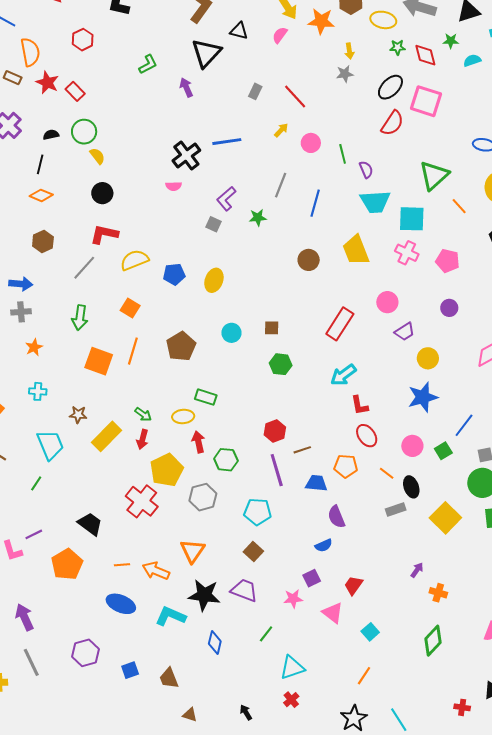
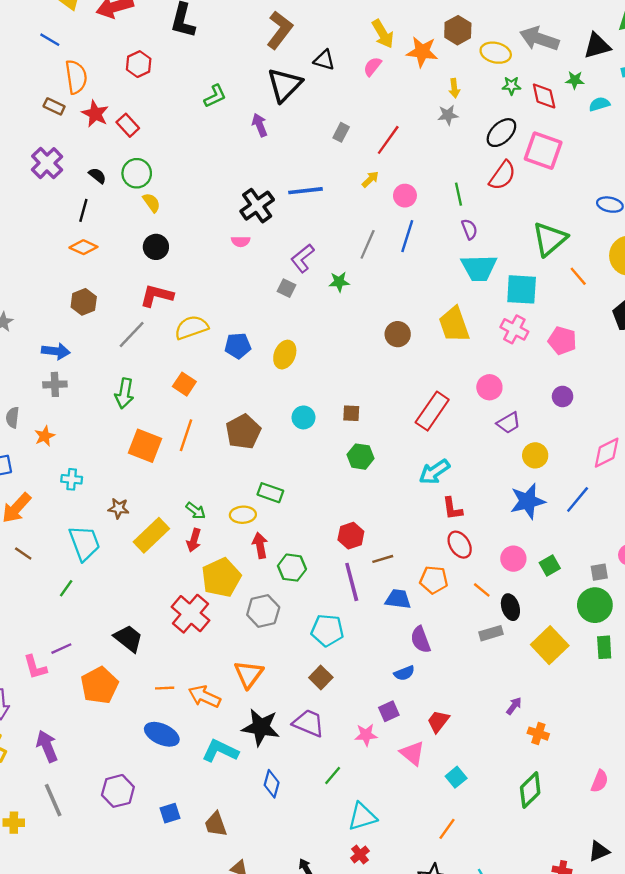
red line: (295, 96) -> (388, 140), turned 76
black semicircle: (51, 135) -> (97, 176), turned 49
green line: (343, 154) -> (459, 194), moved
blue line: (315, 203) -> (407, 236), moved
orange star: (34, 347) -> (45, 436), moved
blue line: (464, 425) -> (578, 500), moved

